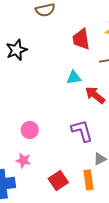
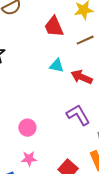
cyan triangle: (74, 78) -> (57, 66), turned 35

